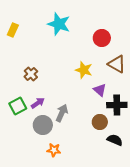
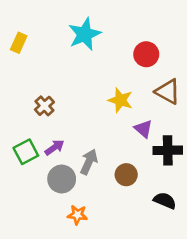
cyan star: (59, 24) -> (85, 34), turned 30
brown circle: (100, 122) -> (126, 175), moved

